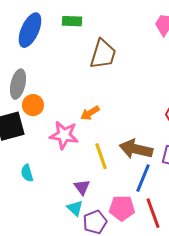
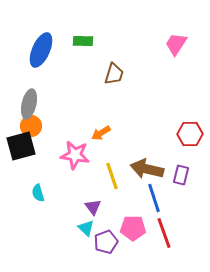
brown trapezoid: (103, 54) -> (114, 74), size x0.7
orange circle: (33, 105) -> (31, 126), moved
blue line: (143, 178) -> (154, 198), turned -40

